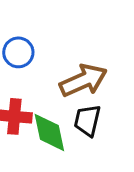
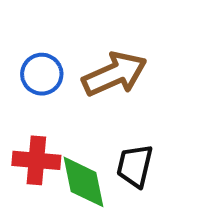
brown arrow: (83, 80) -> (115, 74), moved

